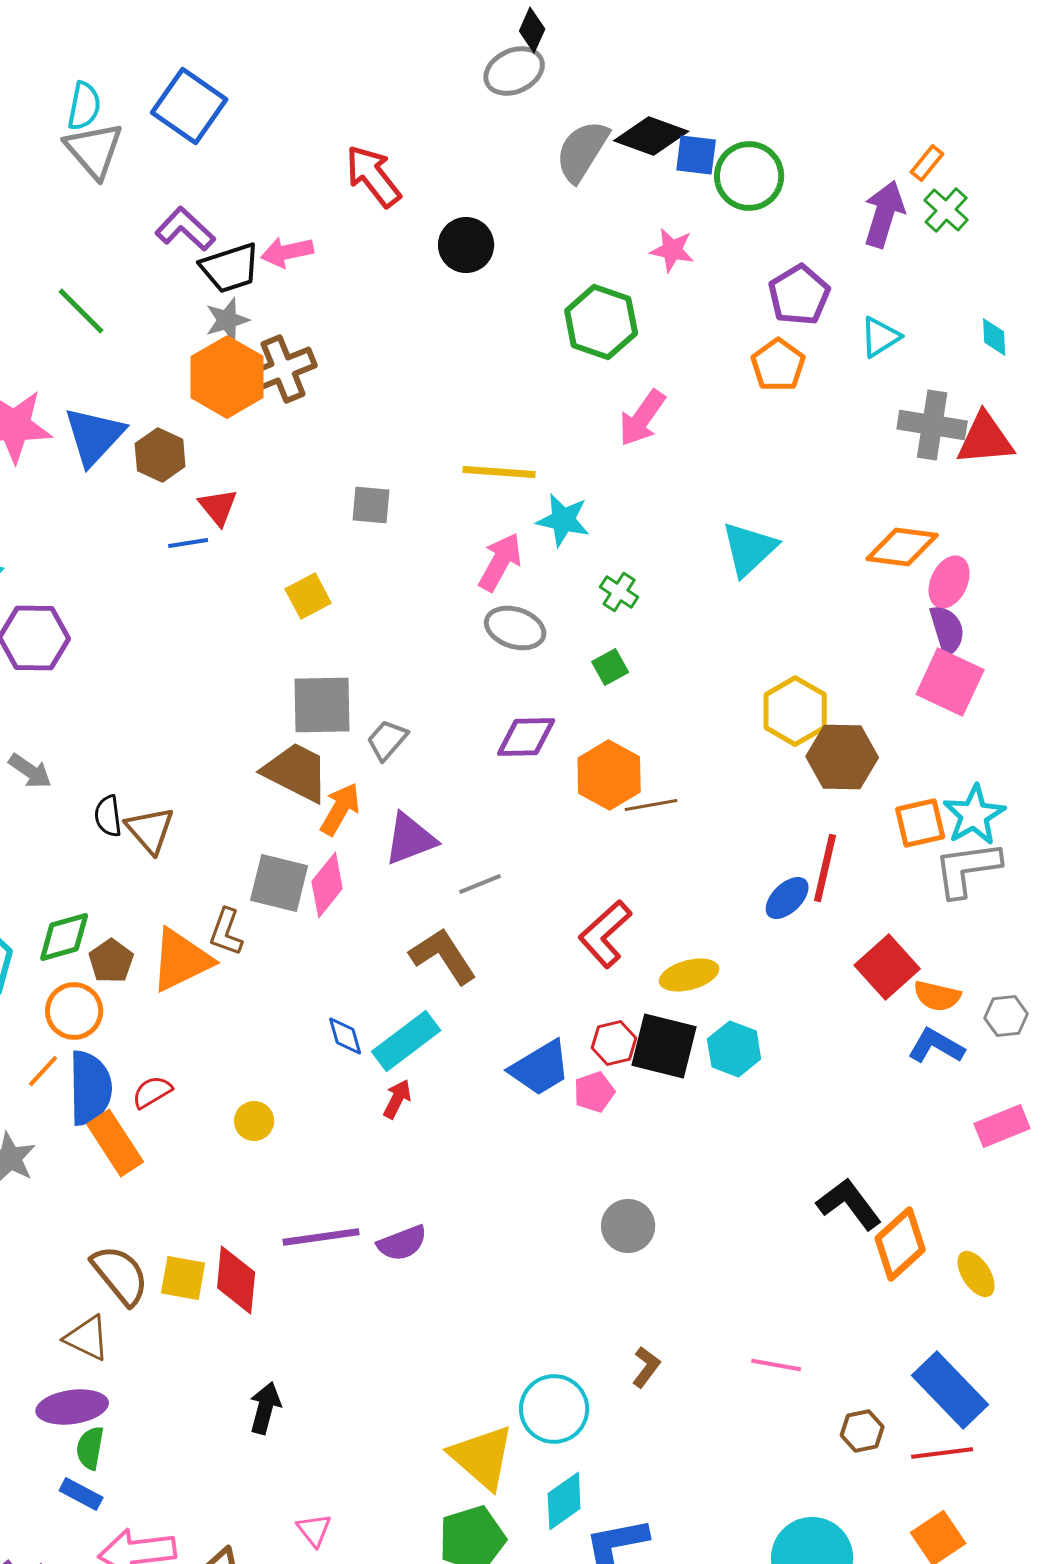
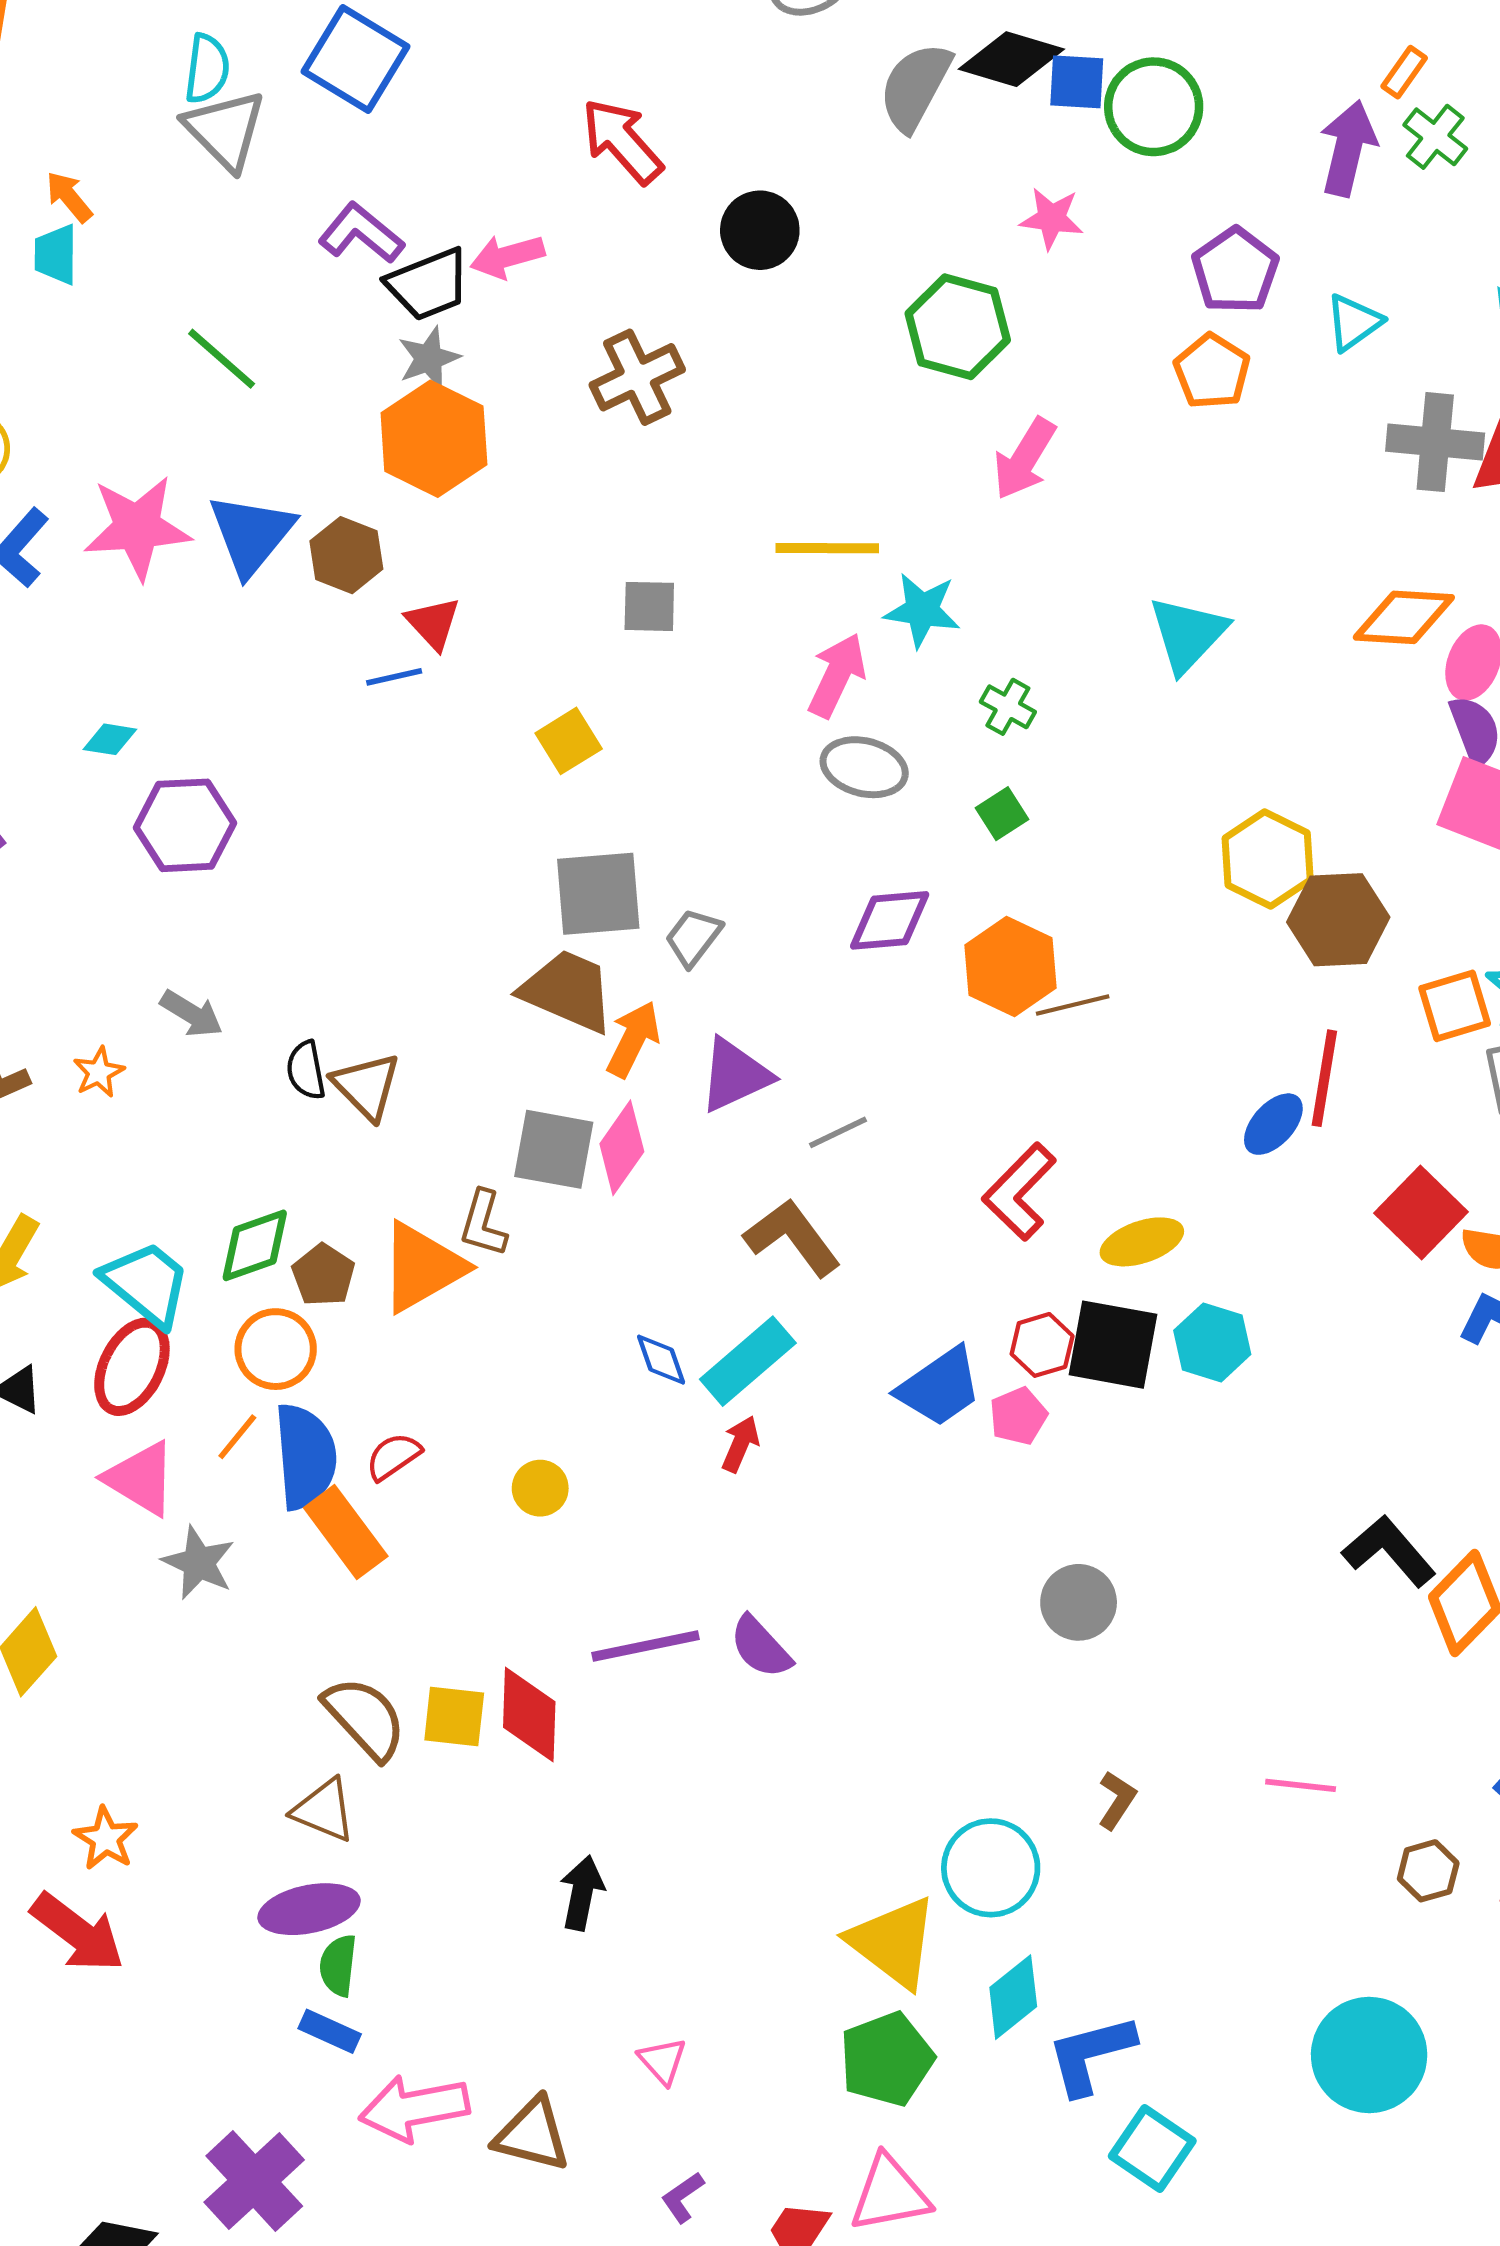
brown cross: (283, 369) -> (637, 377), moved
purple semicircle: (402, 1243) -> (761, 1647), turned 72

